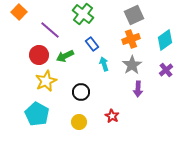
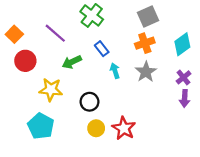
orange square: (19, 12) -> (14, 34), moved
red circle: (39, 55) -> (25, 61), moved
yellow star: (46, 81) -> (51, 90), turned 30
purple arrow: (138, 89) -> (185, 98), moved
red star: (112, 116) -> (124, 128), size x1.5
yellow circle: (79, 122) -> (96, 128), moved

